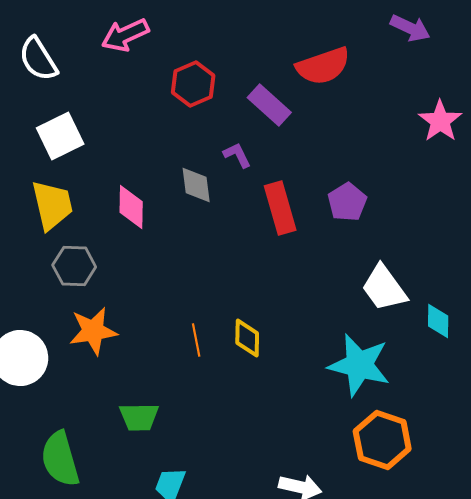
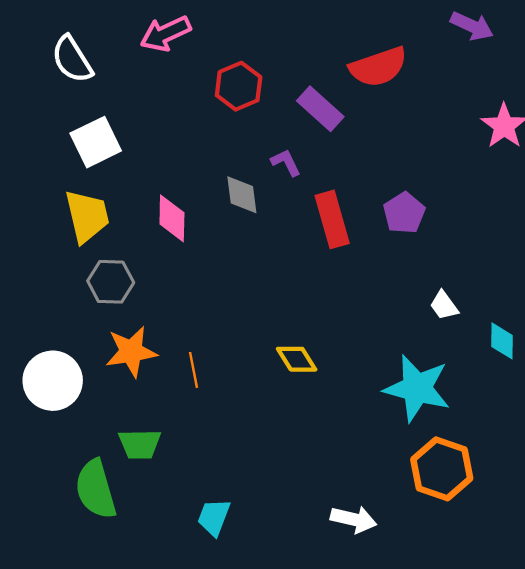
white trapezoid: (384, 288) -> (444, 305), size x0.6
yellow diamond: (247, 338) -> (297, 359), turned -33
orange line: (196, 340) -> (193, 370), moved
green trapezoid: (139, 417) -> (140, 444), moved

